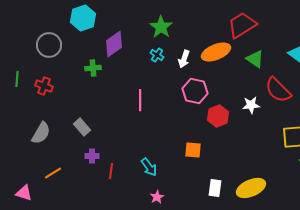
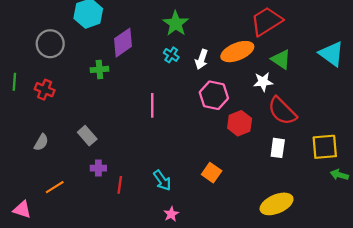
red semicircle: (278, 90) -> (282, 111), moved
white star: (251, 105) -> (263, 82), moved
gray semicircle: (41, 133) -> (41, 142), size x0.7
orange square: (193, 150) -> (212, 173), moved, turned 30
white rectangle: (215, 188) -> (278, 148), moved

